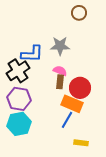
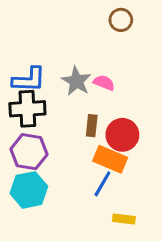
gray star: (60, 46) -> (76, 81), moved, turned 30
blue L-shape: (32, 54) -> (29, 80), moved
black cross: (18, 71) -> (27, 109), turned 30
pink semicircle: (60, 71) -> (104, 83), moved

